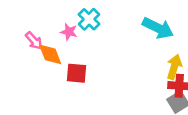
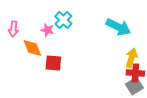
pink arrow: (34, 41) -> (13, 29), moved, turned 49

